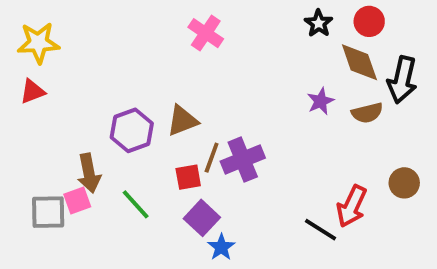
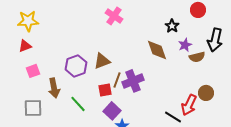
black star: (319, 23) -> (172, 26), moved
brown diamond: (359, 62) -> (157, 50), moved
purple star: (321, 101) -> (185, 45), moved
brown circle: (404, 183) -> (206, 93), moved
pink square: (77, 200) -> (33, 71), moved

